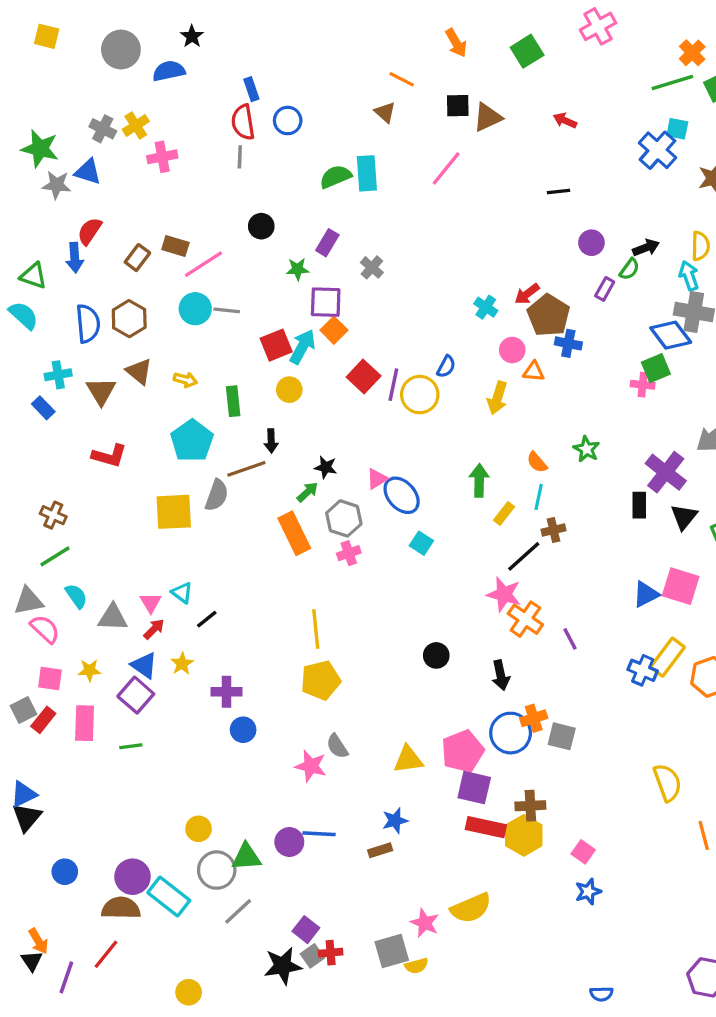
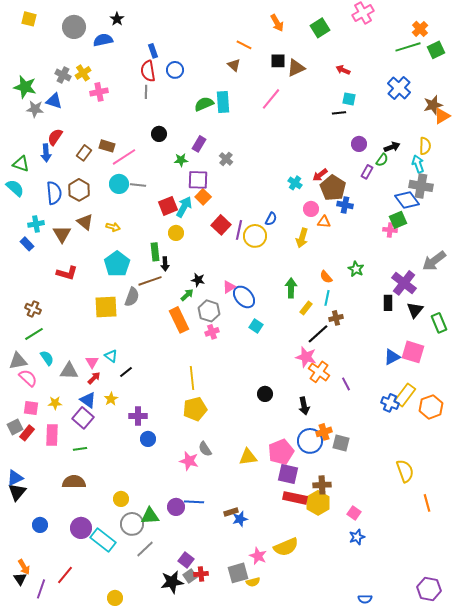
cyan square: (677, 129) -> (349, 99), moved
green rectangle: (233, 401) -> (155, 252), moved
blue star: (395, 821) -> (240, 519), moved
brown semicircle: (121, 908) -> (74, 482), moved

